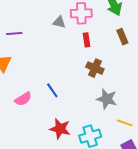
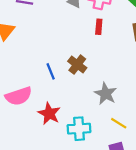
brown cross: (95, 68) -> (77, 65), moved
pink semicircle: (23, 99) -> (19, 96), moved, size x1.4

